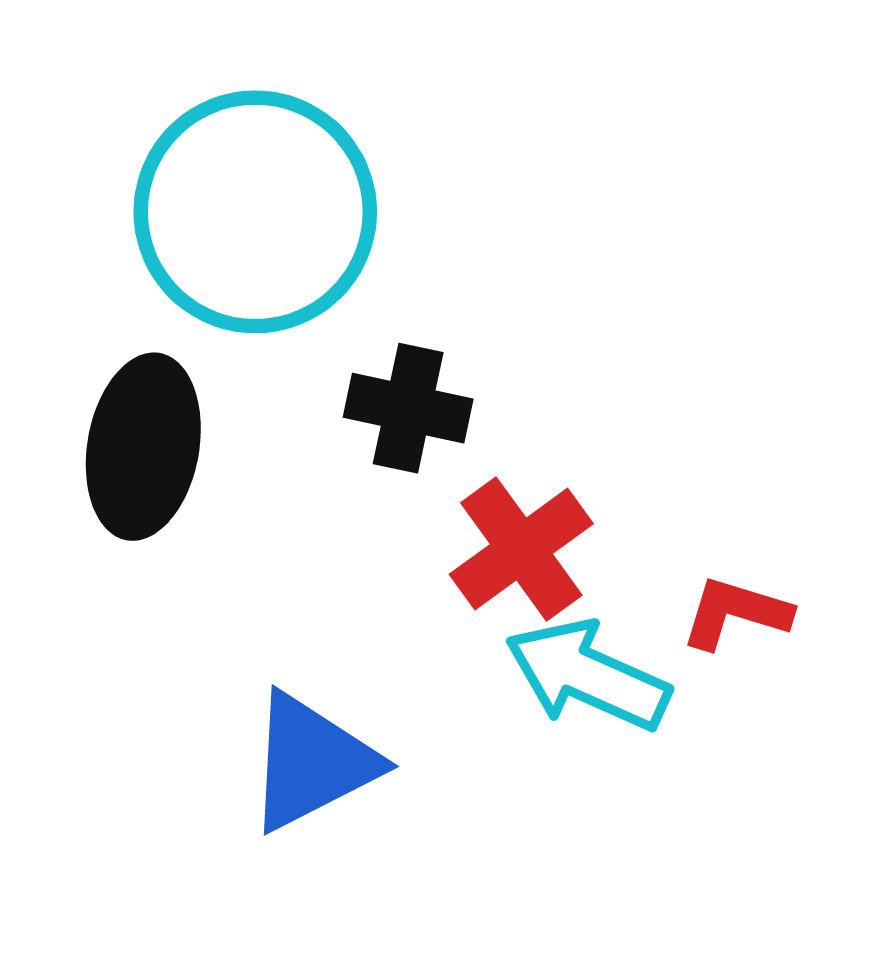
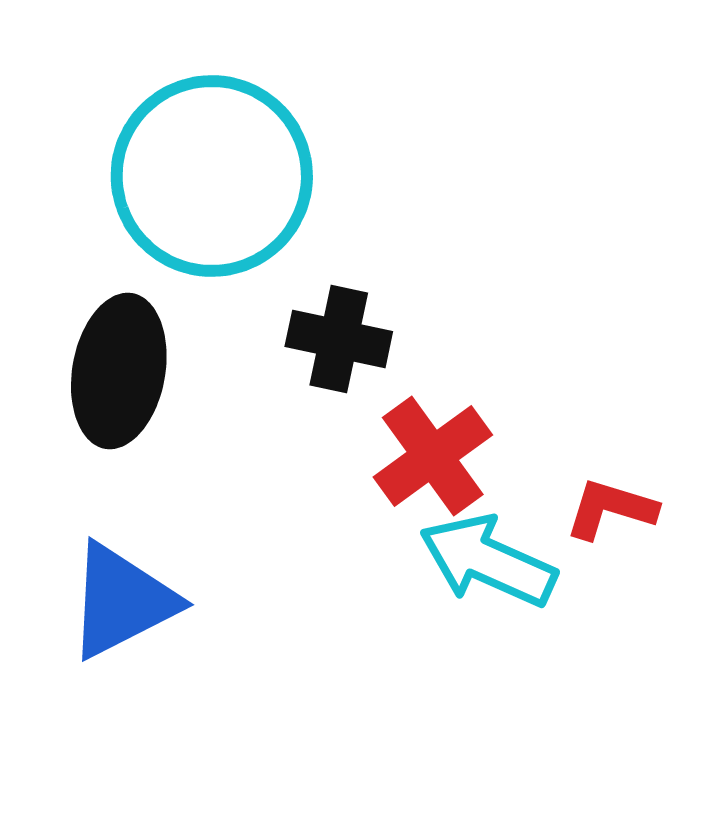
blue triangle: (312, 762) -> (122, 601), moved

